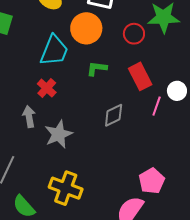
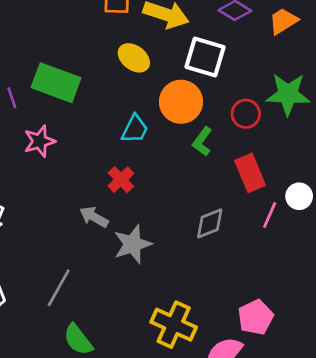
cyan trapezoid: (54, 51) -> (135, 129), size x0.7
green L-shape: (97, 68) -> (202, 141), moved, turned -65
gray arrow: (29, 117) -> (94, 217), turned -55
yellow cross: (66, 188) -> (174, 325), moved

